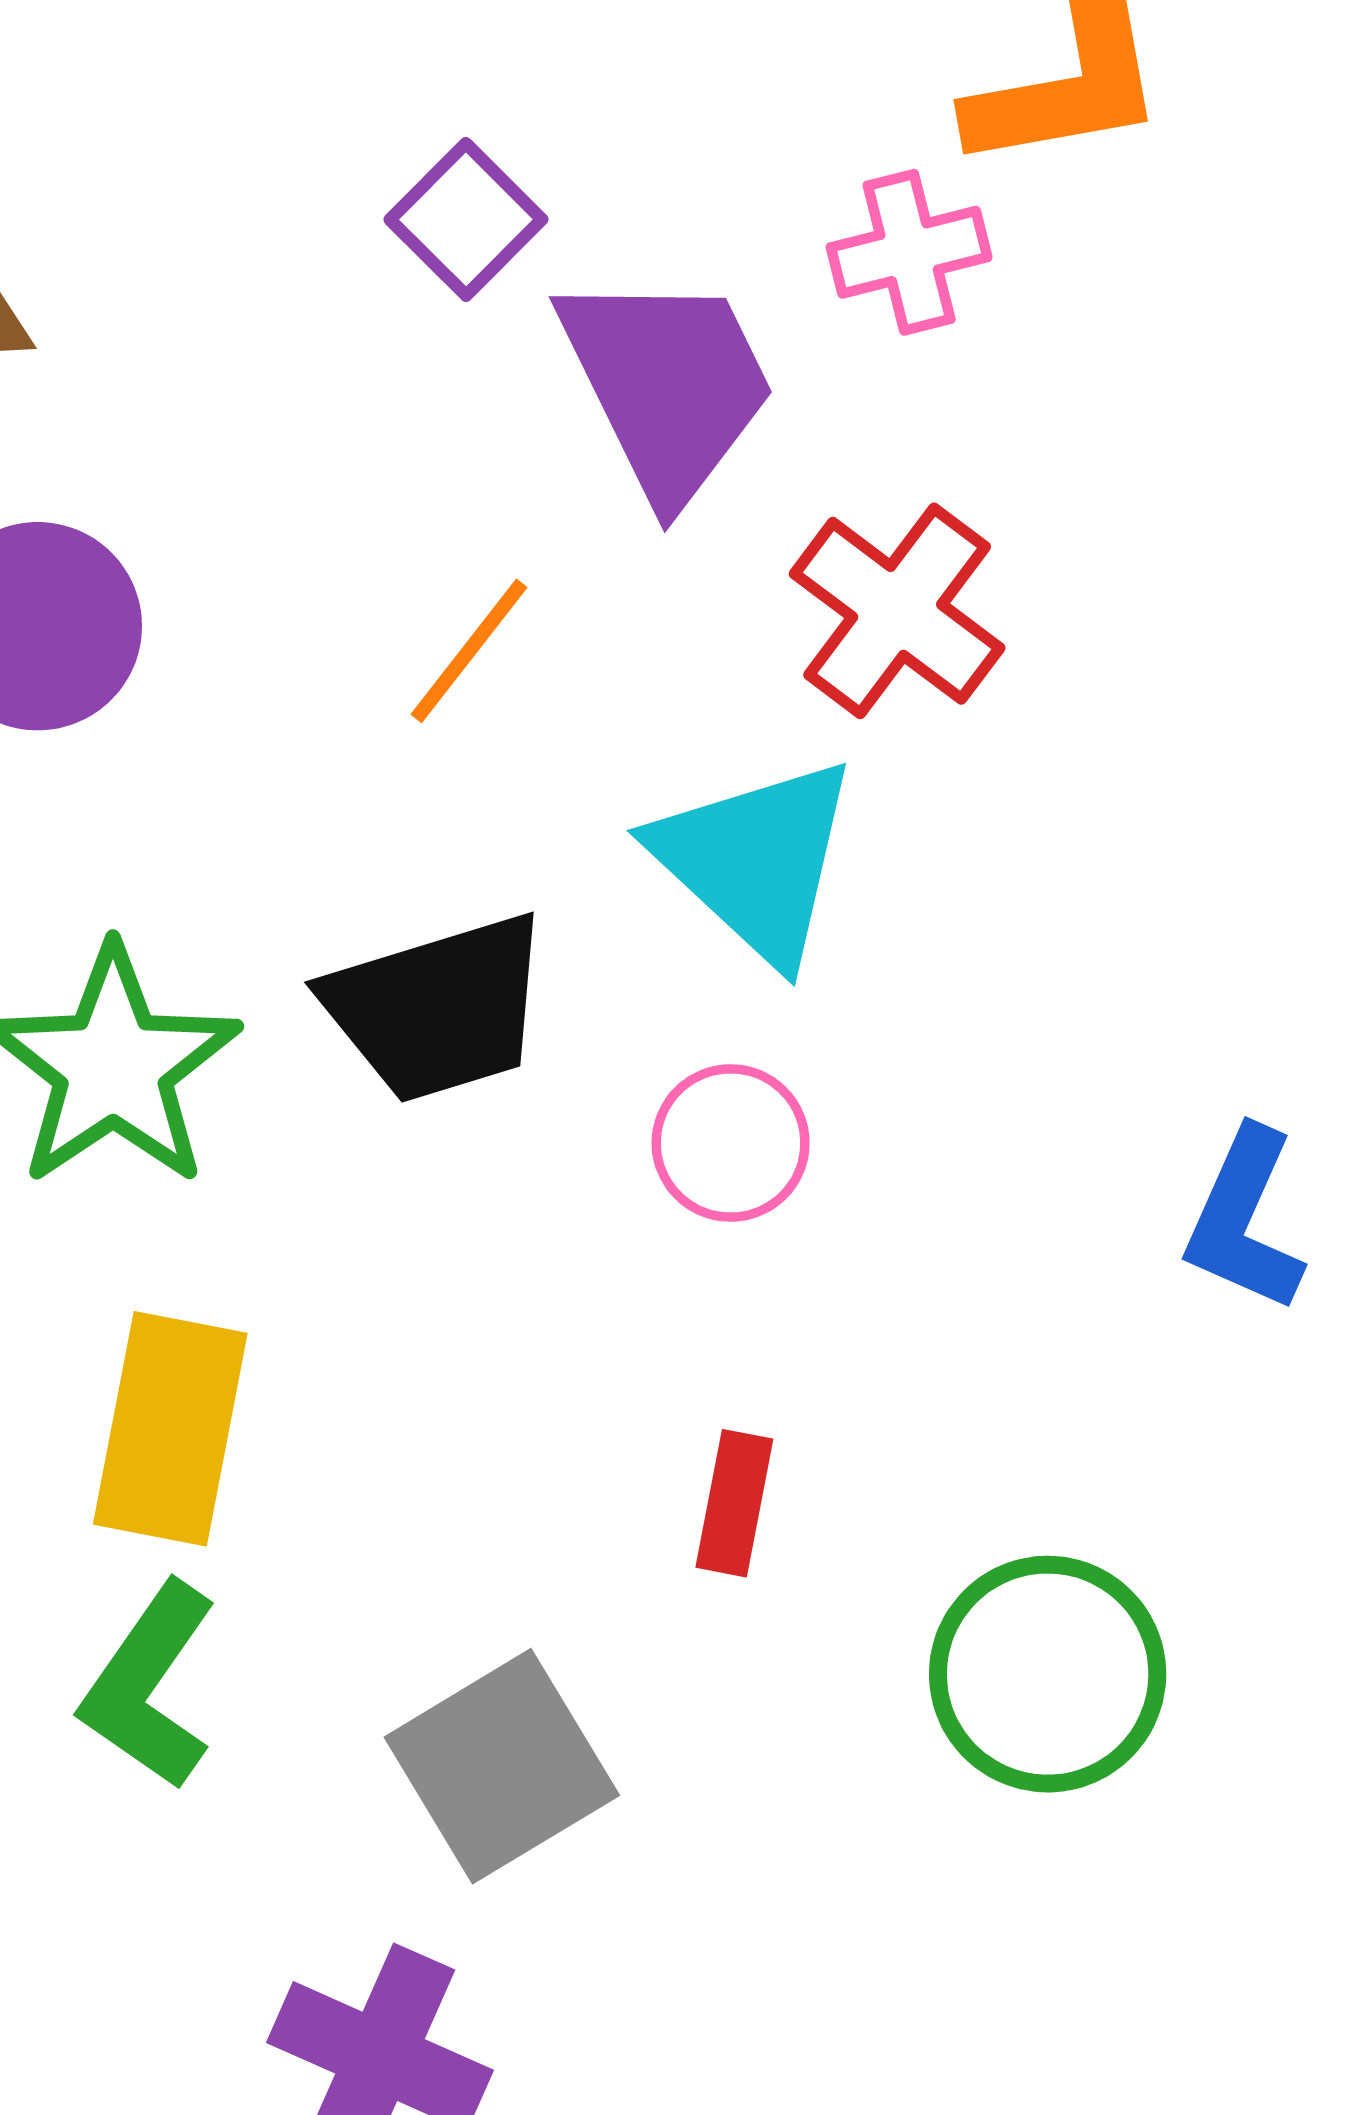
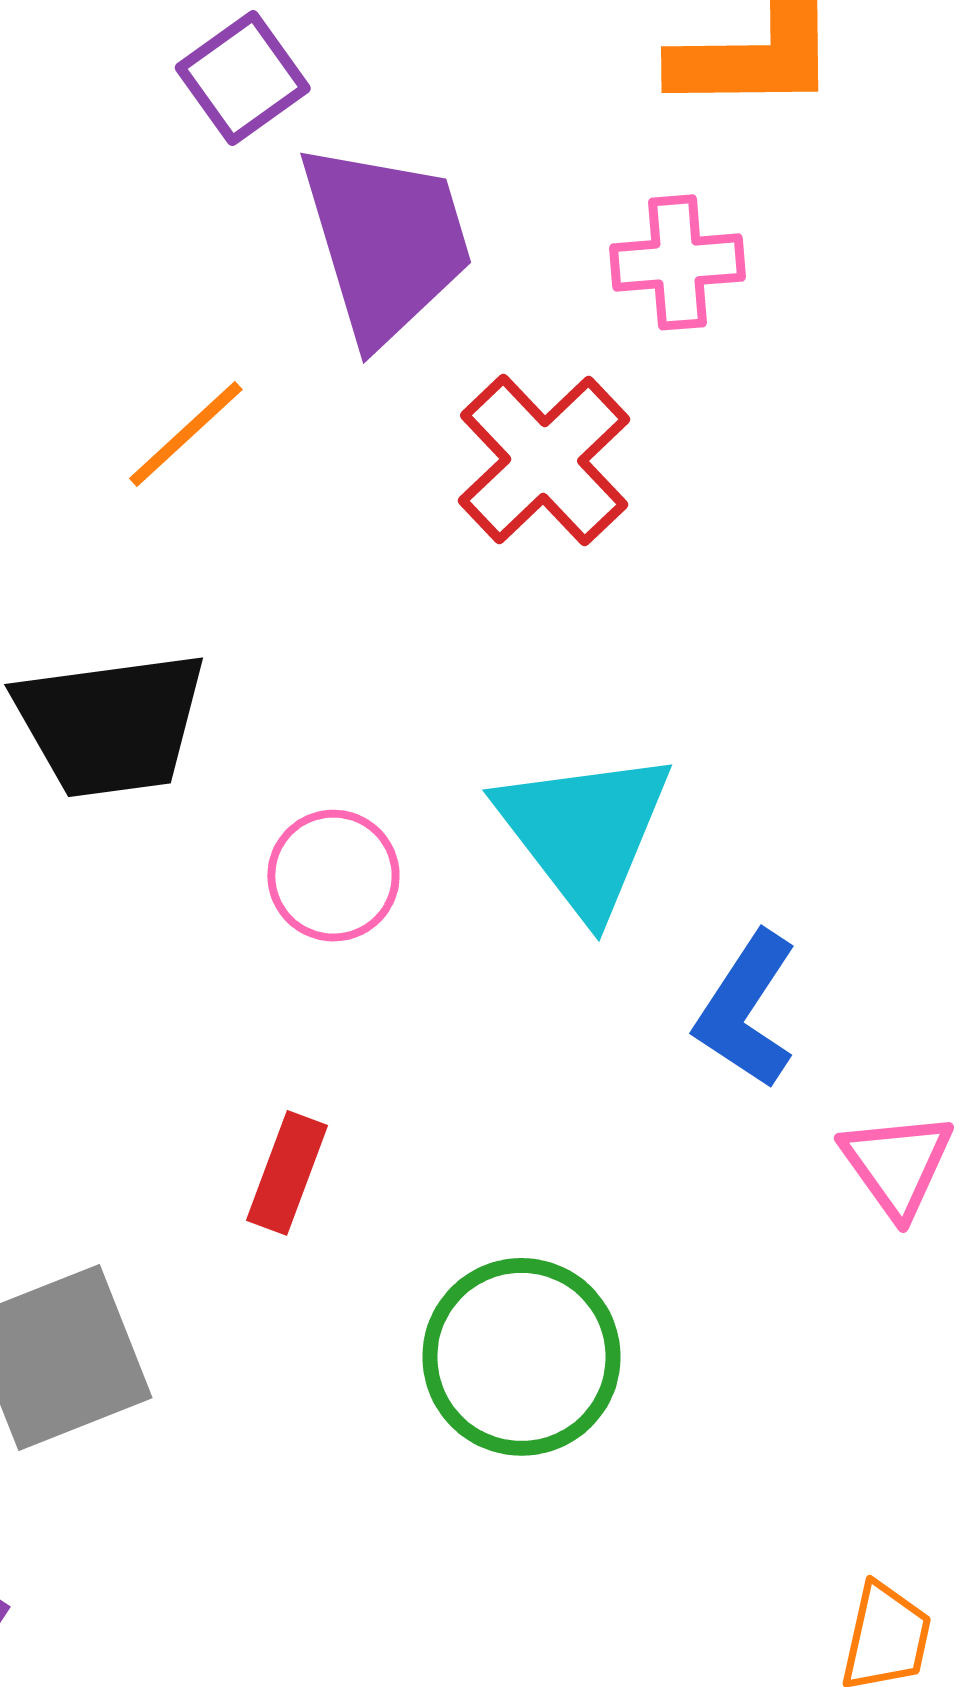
pink cross: (909, 252) -> (677, 262), moved
cyan triangle: (756, 860) -> (585, 832), moved

